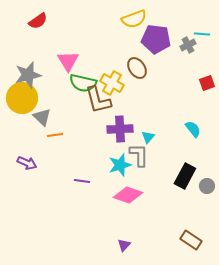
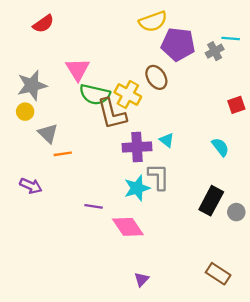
red square: (207, 83) -> (236, 105), moved
yellow circle: (22, 98) -> (25, 112), size x0.5
cyan triangle: (148, 137) -> (167, 140), moved, turned -32
pink diamond: (128, 195) -> (128, 227), moved, turned 36

